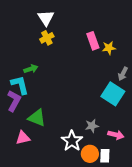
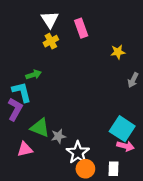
pink rectangle: (93, 41) -> (81, 28), moved
cyan square: (113, 94) -> (122, 129), moved
gray star: (92, 126) -> (58, 136), moved
orange circle: (90, 154) -> (85, 169), moved

